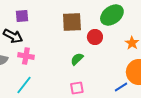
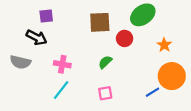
pink cross: (26, 56) -> (62, 64), moved
cyan line: (24, 85) -> (61, 90), moved

